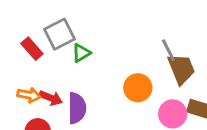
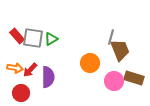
gray square: (59, 34) -> (33, 38), moved, turned 35
gray line: (168, 50) -> (111, 37), turned 42
red arrow: (51, 98) -> (30, 70), turned 112

